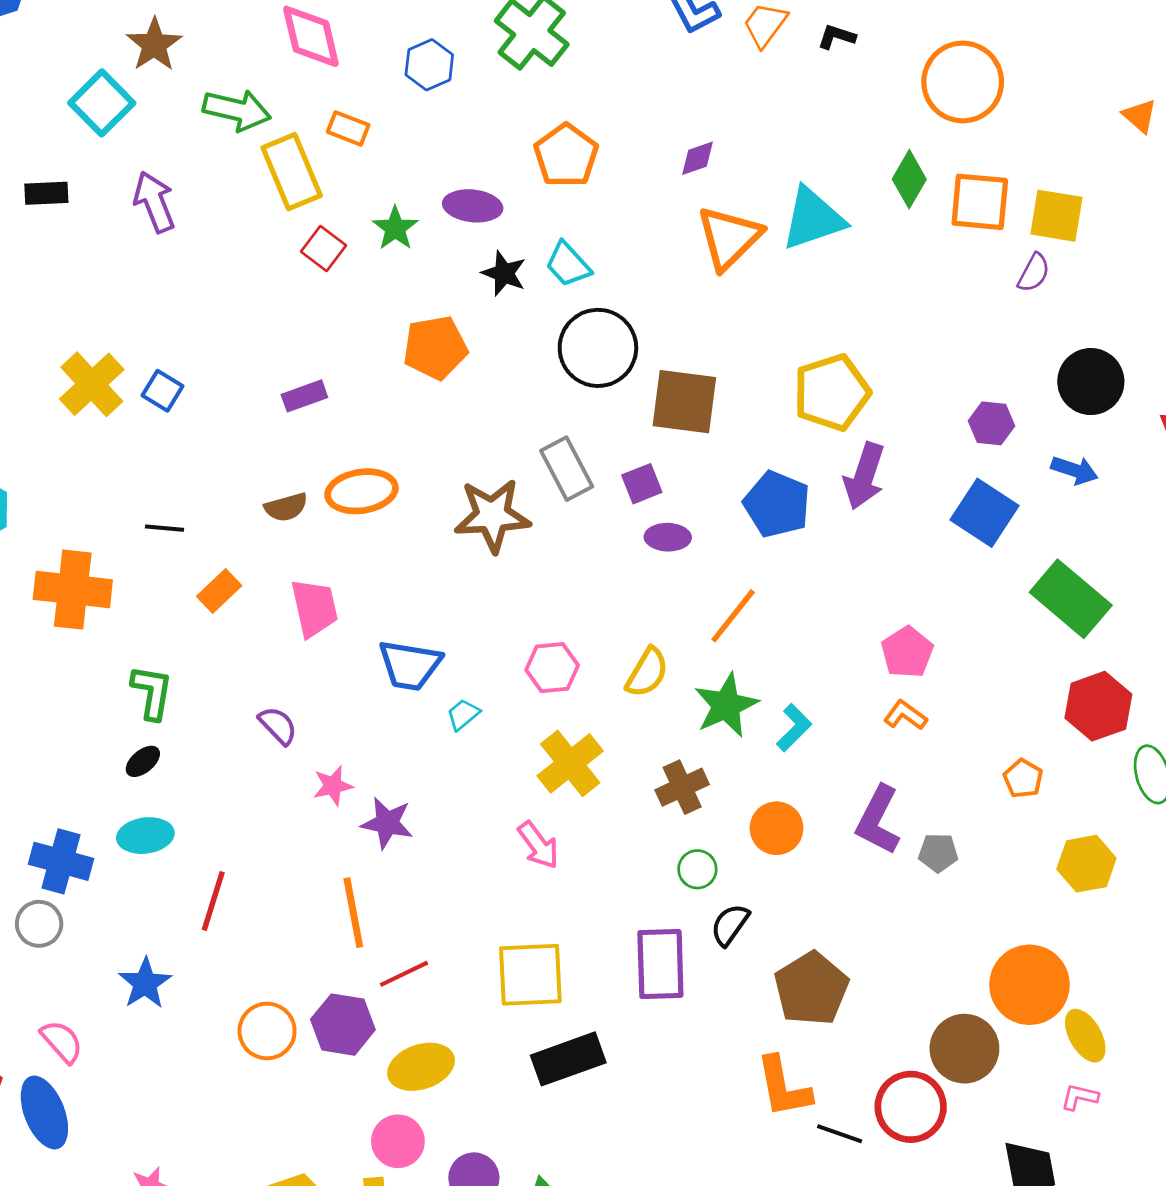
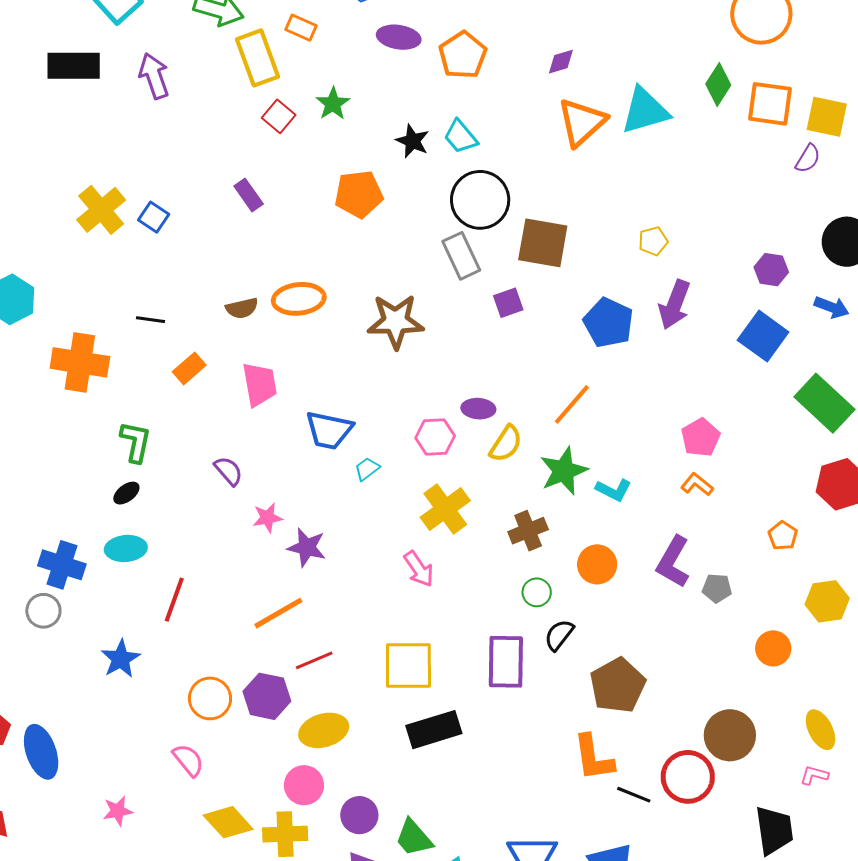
black rectangle: (46, 193) -> (74, 66), size x1.6
purple ellipse: (473, 206) -> (399, 37), moved
yellow pentagon: (832, 392) -> (653, 241), size x0.5
purple rectangle: (304, 396) -> (249, 195), moved, turned 72
gray rectangle: (567, 469) -> (461, 256), moved
purple ellipse: (668, 537) -> (478, 409), moved
cyan L-shape: (794, 728) -> (613, 490), turned 69
orange line: (353, 913) -> (278, 613), turned 68
orange circle: (1029, 985) -> (773, 648), moved, size x0.6
pink semicircle: (62, 1042) -> (188, 760), moved

